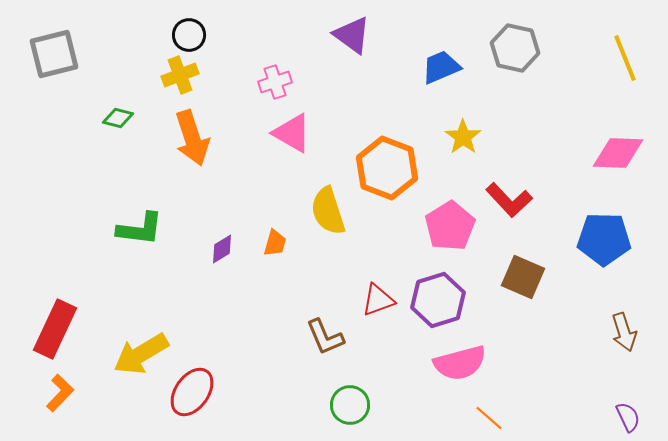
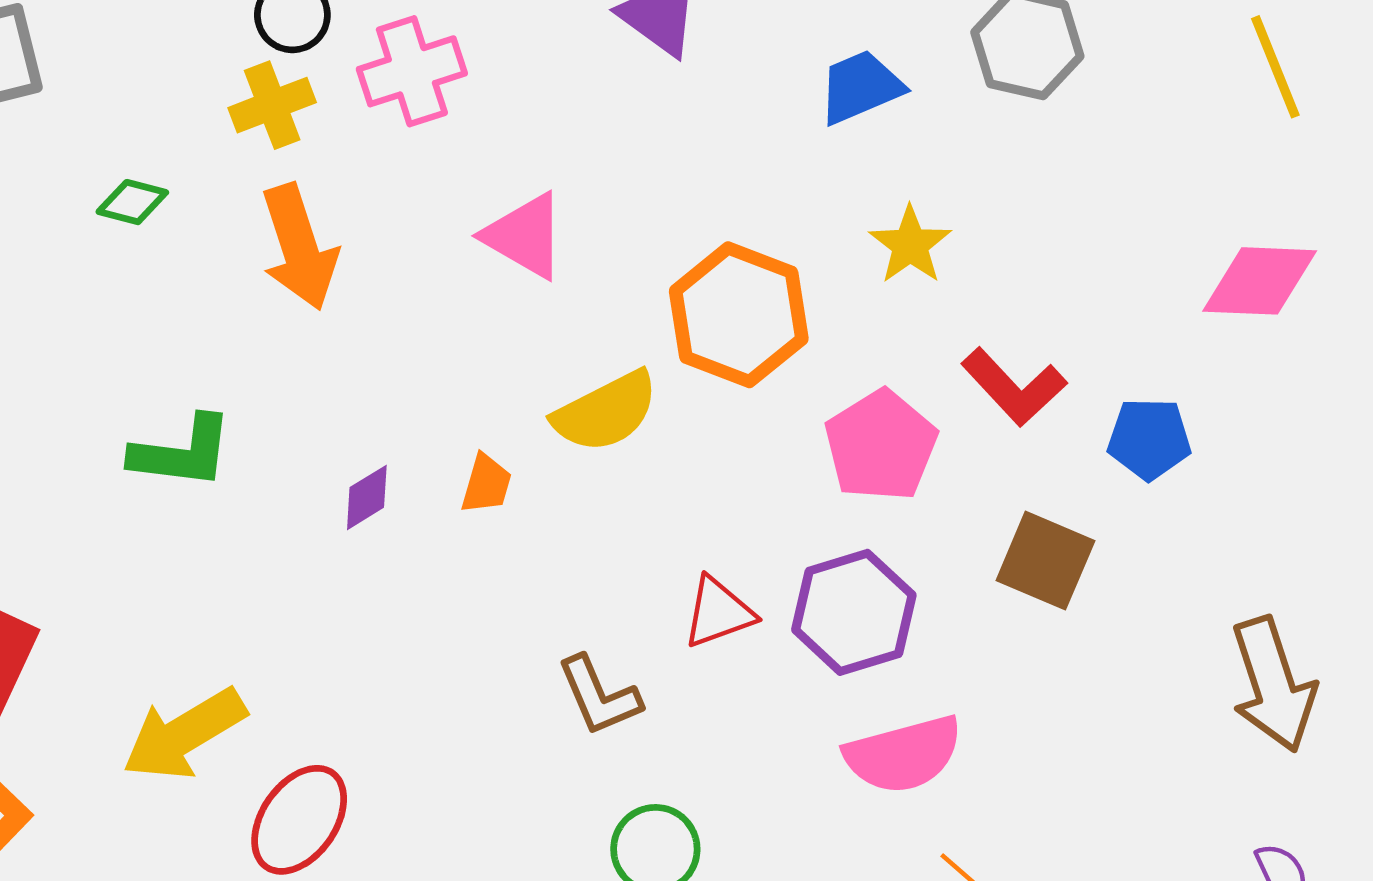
pink cross: (275, 82) -> (412, 71), moved, size x1.4
yellow semicircle: (328, 211) -> (606, 412), turned -99
blue pentagon: (604, 239) -> (1149, 439), moved, size x0.7
brown arrow: (624, 332) -> (1273, 685), size x1.5

